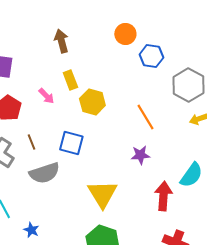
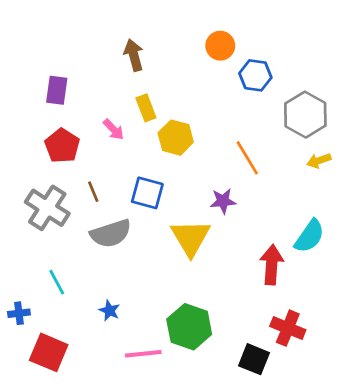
purple star: (140, 155) -> (223, 201), moved
yellow triangle: (102, 194) -> (191, 238), moved
blue star: (31, 230) -> (109, 311), moved

